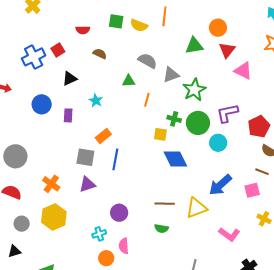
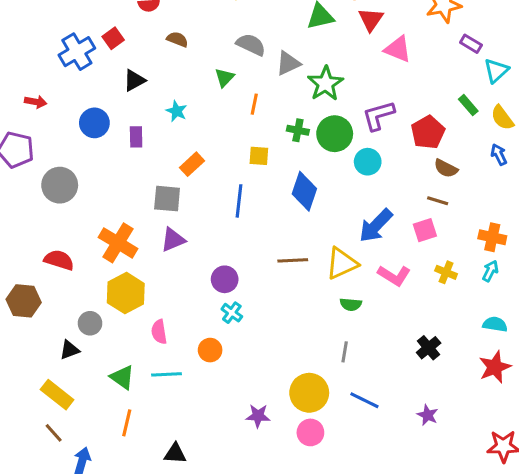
green triangle: (129, 81) -> (224, 78), turned -40
yellow square: (160, 134) -> (259, 156), moved
gray circle: (15, 156) -> (60, 185), moved
blue line: (115, 159) -> (239, 201), moved
blue diamond: (175, 159) -> (304, 191), turned 50
orange cross: (51, 184) -> (118, 243), size x1.4
gray circle: (22, 224) -> (90, 323), moved
green semicircle: (161, 228) -> (351, 304), moved
cyan cross: (99, 234) -> (232, 313), moved, turned -32
pink L-shape: (229, 234) -> (394, 275), moved
pink semicircle: (124, 246) -> (159, 332), moved

